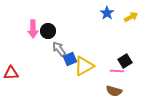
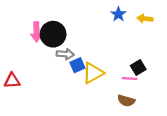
yellow arrow: (131, 17) -> (145, 19), turned -144
black circle: (48, 31) -> (53, 34), size x1.5
gray arrow: (59, 49) -> (65, 54), turned 133

